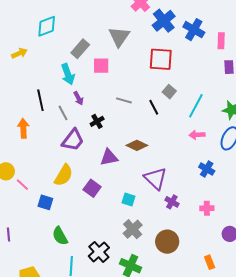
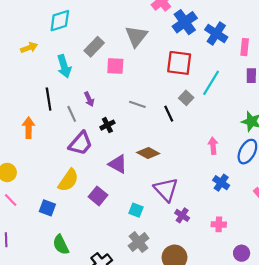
cyan arrow: (68, 74) -> (64, 66), moved
cyan line: (196, 106) -> (211, 83), moved
pink arrow: (197, 135) -> (213, 146), turned 84
purple triangle: (109, 157) -> (118, 164), turned 36
pink line: (22, 185) -> (11, 200), moved

